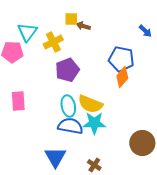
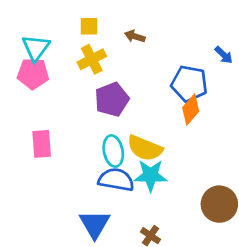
yellow square: (71, 19) -> (89, 26), moved
blue arrow: (145, 31) -> (224, 55), moved
cyan triangle: (27, 32) -> (36, 48), moved

